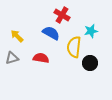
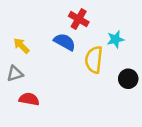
red semicircle: (41, 58) -> (29, 99), moved
black circle: (90, 63) -> (128, 79), moved

